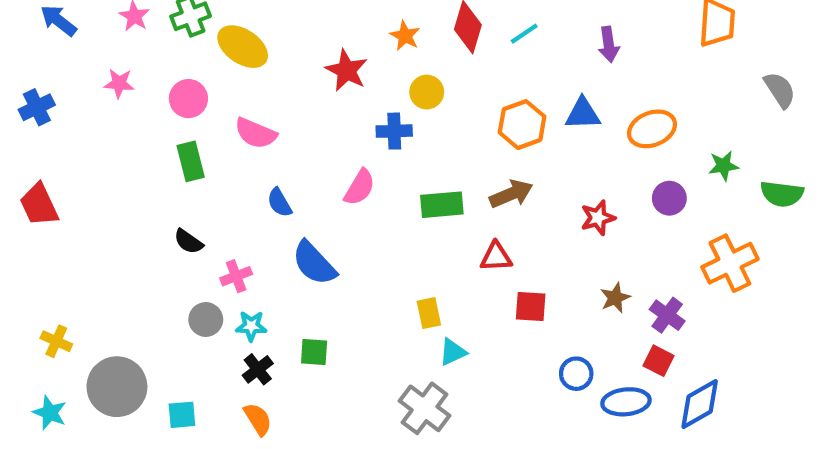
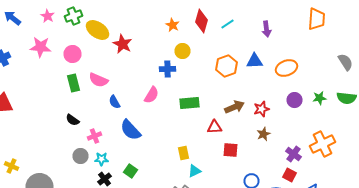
red star: (347, 70) -> (122, 44), moved
pink star: (119, 83) -> (40, 47), size x1.5
gray semicircle: (780, 90) -> (346, 62), moved
pink semicircle: (256, 133) -> (98, 80), moved
green star: (723, 166) -> (320, 98), moved
brown arrow: (511, 194) -> (234, 107), moved
orange cross: (730, 263) -> (322, 144), moved
brown star: (615, 298) -> (264, 134), moved
green square: (314, 352) -> (130, 171), turned 32

